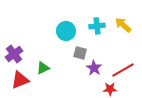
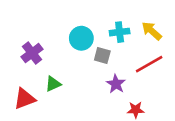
gray square: (80, 53) -> (102, 56), moved
purple cross: (14, 54) -> (32, 53), moved
red line: (123, 70) -> (149, 64), moved

